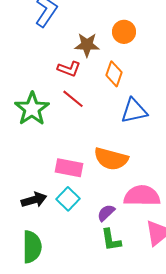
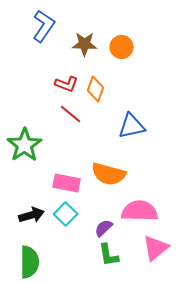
brown star: (87, 45) -> (85, 44), moved
orange diamond: (114, 74) -> (96, 89), moved
green star: (32, 109) -> (25, 145), moved

